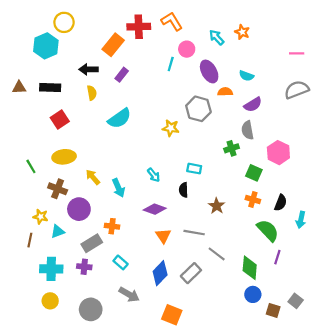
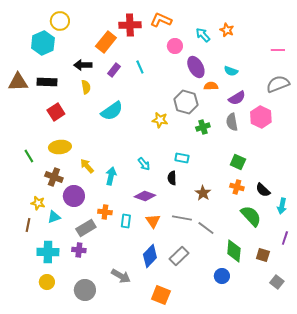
orange L-shape: (172, 21) -> (161, 20), turned -35
cyan line: (171, 64) -> (140, 67), moved, turned -40
brown triangle: (19, 87) -> (18, 82), size x1.5
green cross: (232, 148) -> (203, 127), moved
pink hexagon: (278, 153) -> (261, 117), moved
cyan arrow: (118, 188) -> (111, 176), turned -144
black semicircle: (281, 203) -> (263, 190), turned 112
gray line: (217, 254) -> (206, 228), moved
purple line: (277, 257) -> (285, 238), moved
cyan rectangle: (121, 262) -> (126, 221), moved, turned 56
blue circle: (253, 294) -> (222, 276), moved
brown square: (273, 310) -> (263, 255), moved

